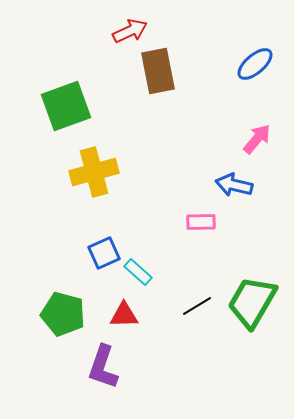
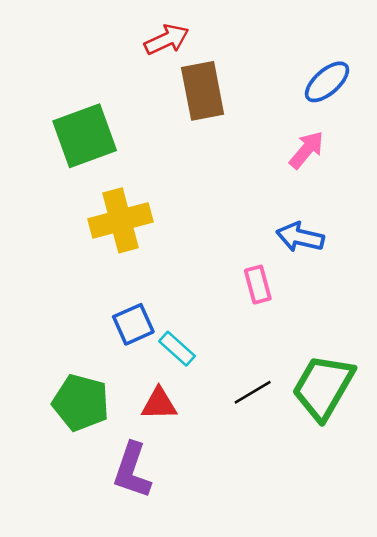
pink arrow: (257, 139) -> (306, 150), moved
pink rectangle: (201, 222) -> (258, 285), turned 76

